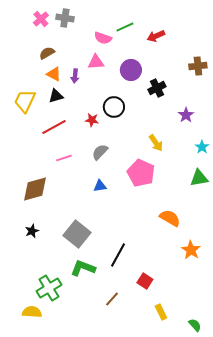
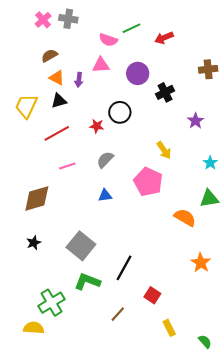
cyan star: (202, 147) -> (210, 163), moved
green triangle: (199, 178) -> (209, 199), moved
orange semicircle: (170, 218) -> (185, 217), moved

